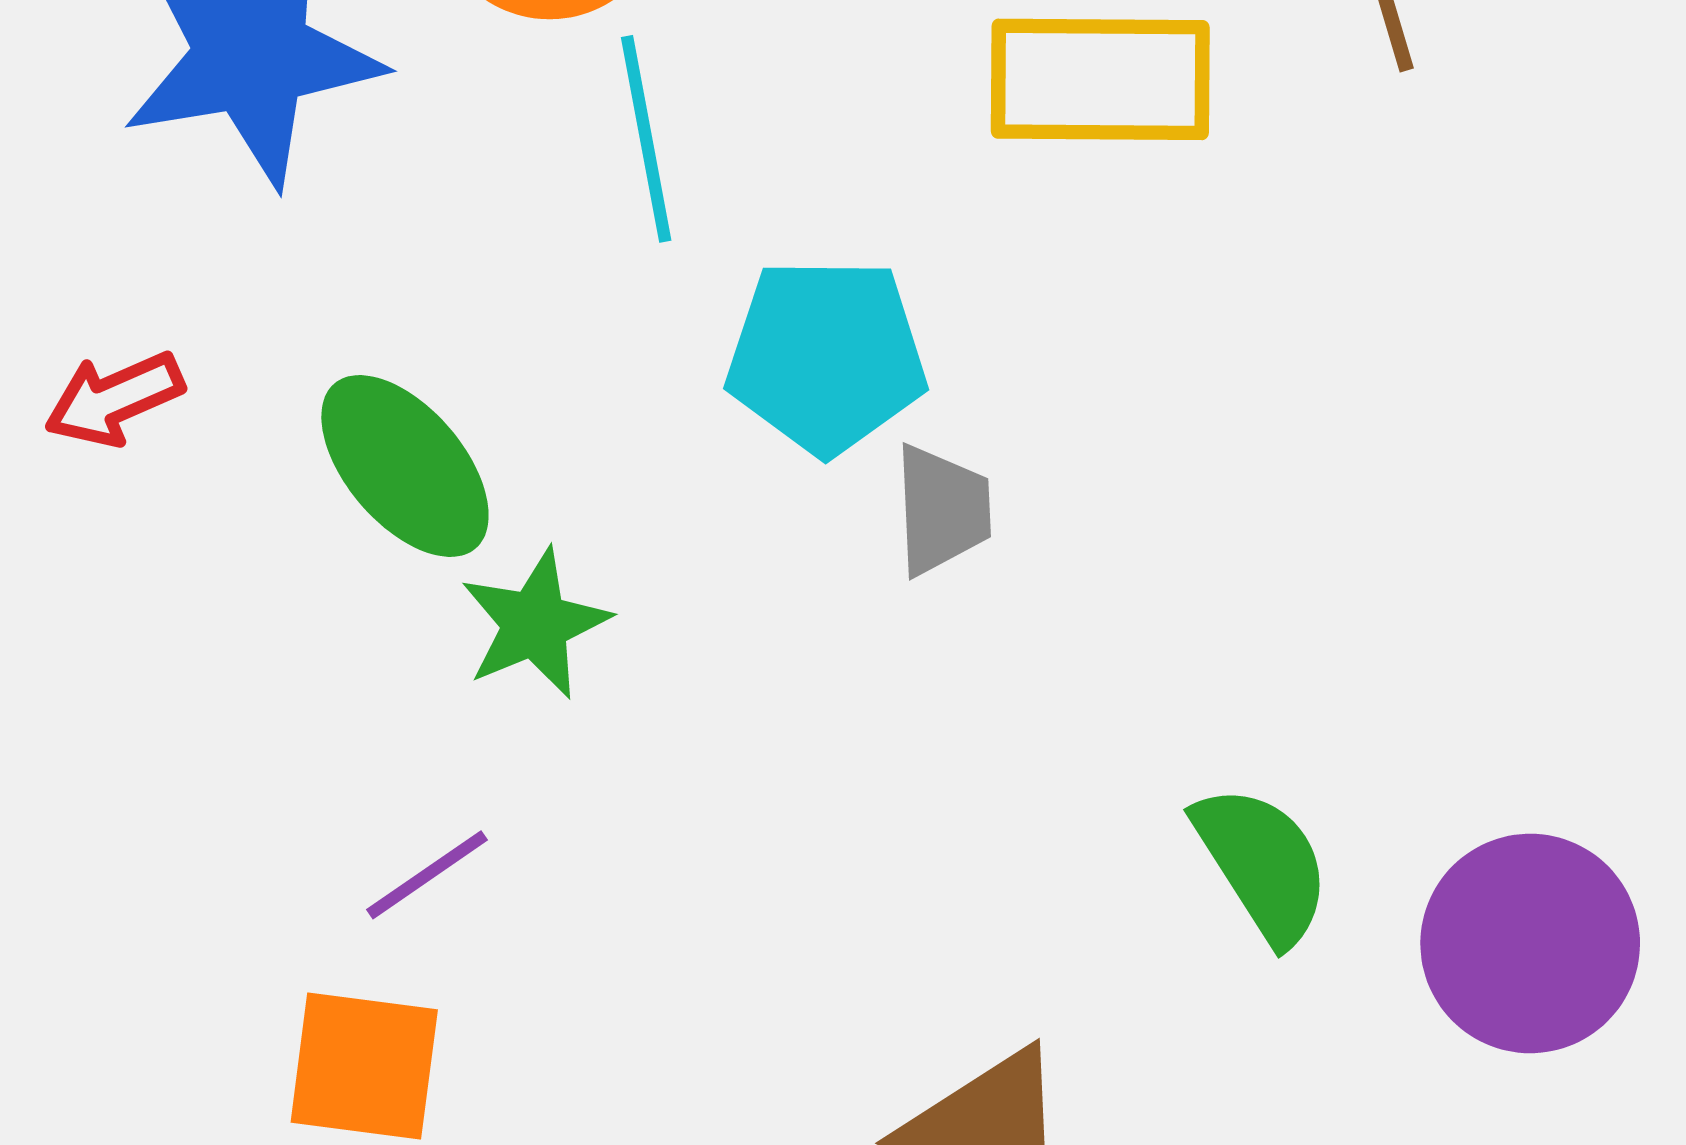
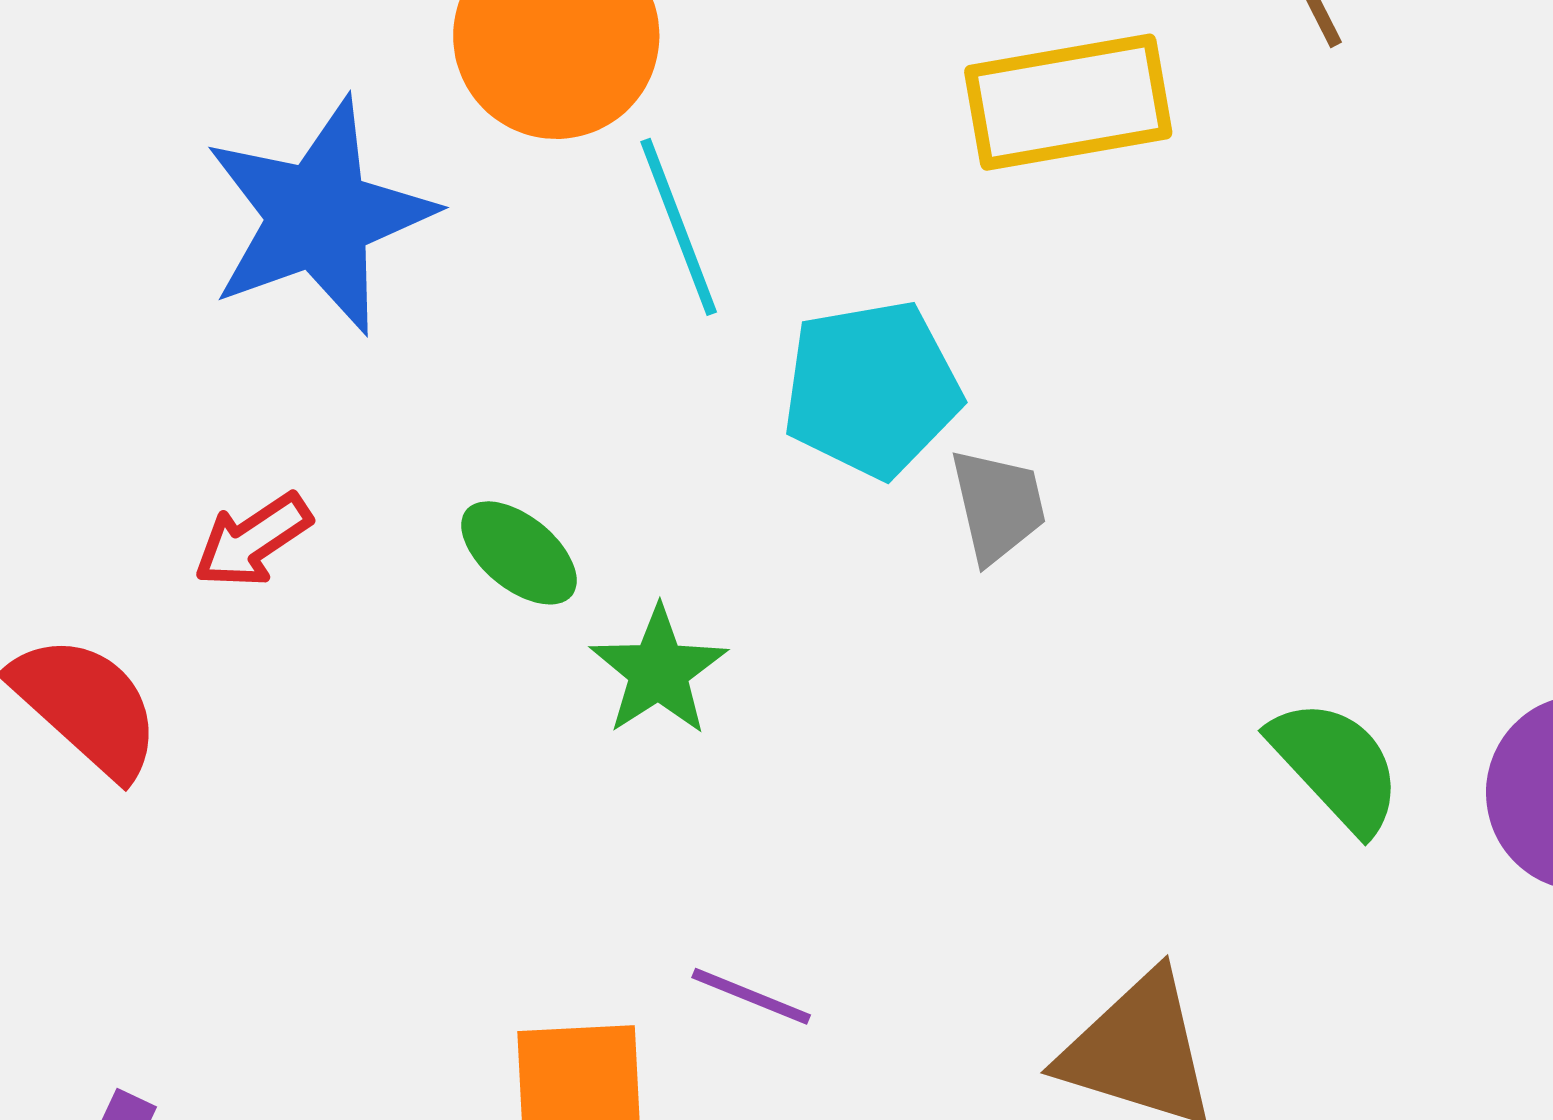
green ellipse: (405, 466) -> (519, 553), size x0.7
purple line: (427, 875) -> (751, 996), moved, turned 67

